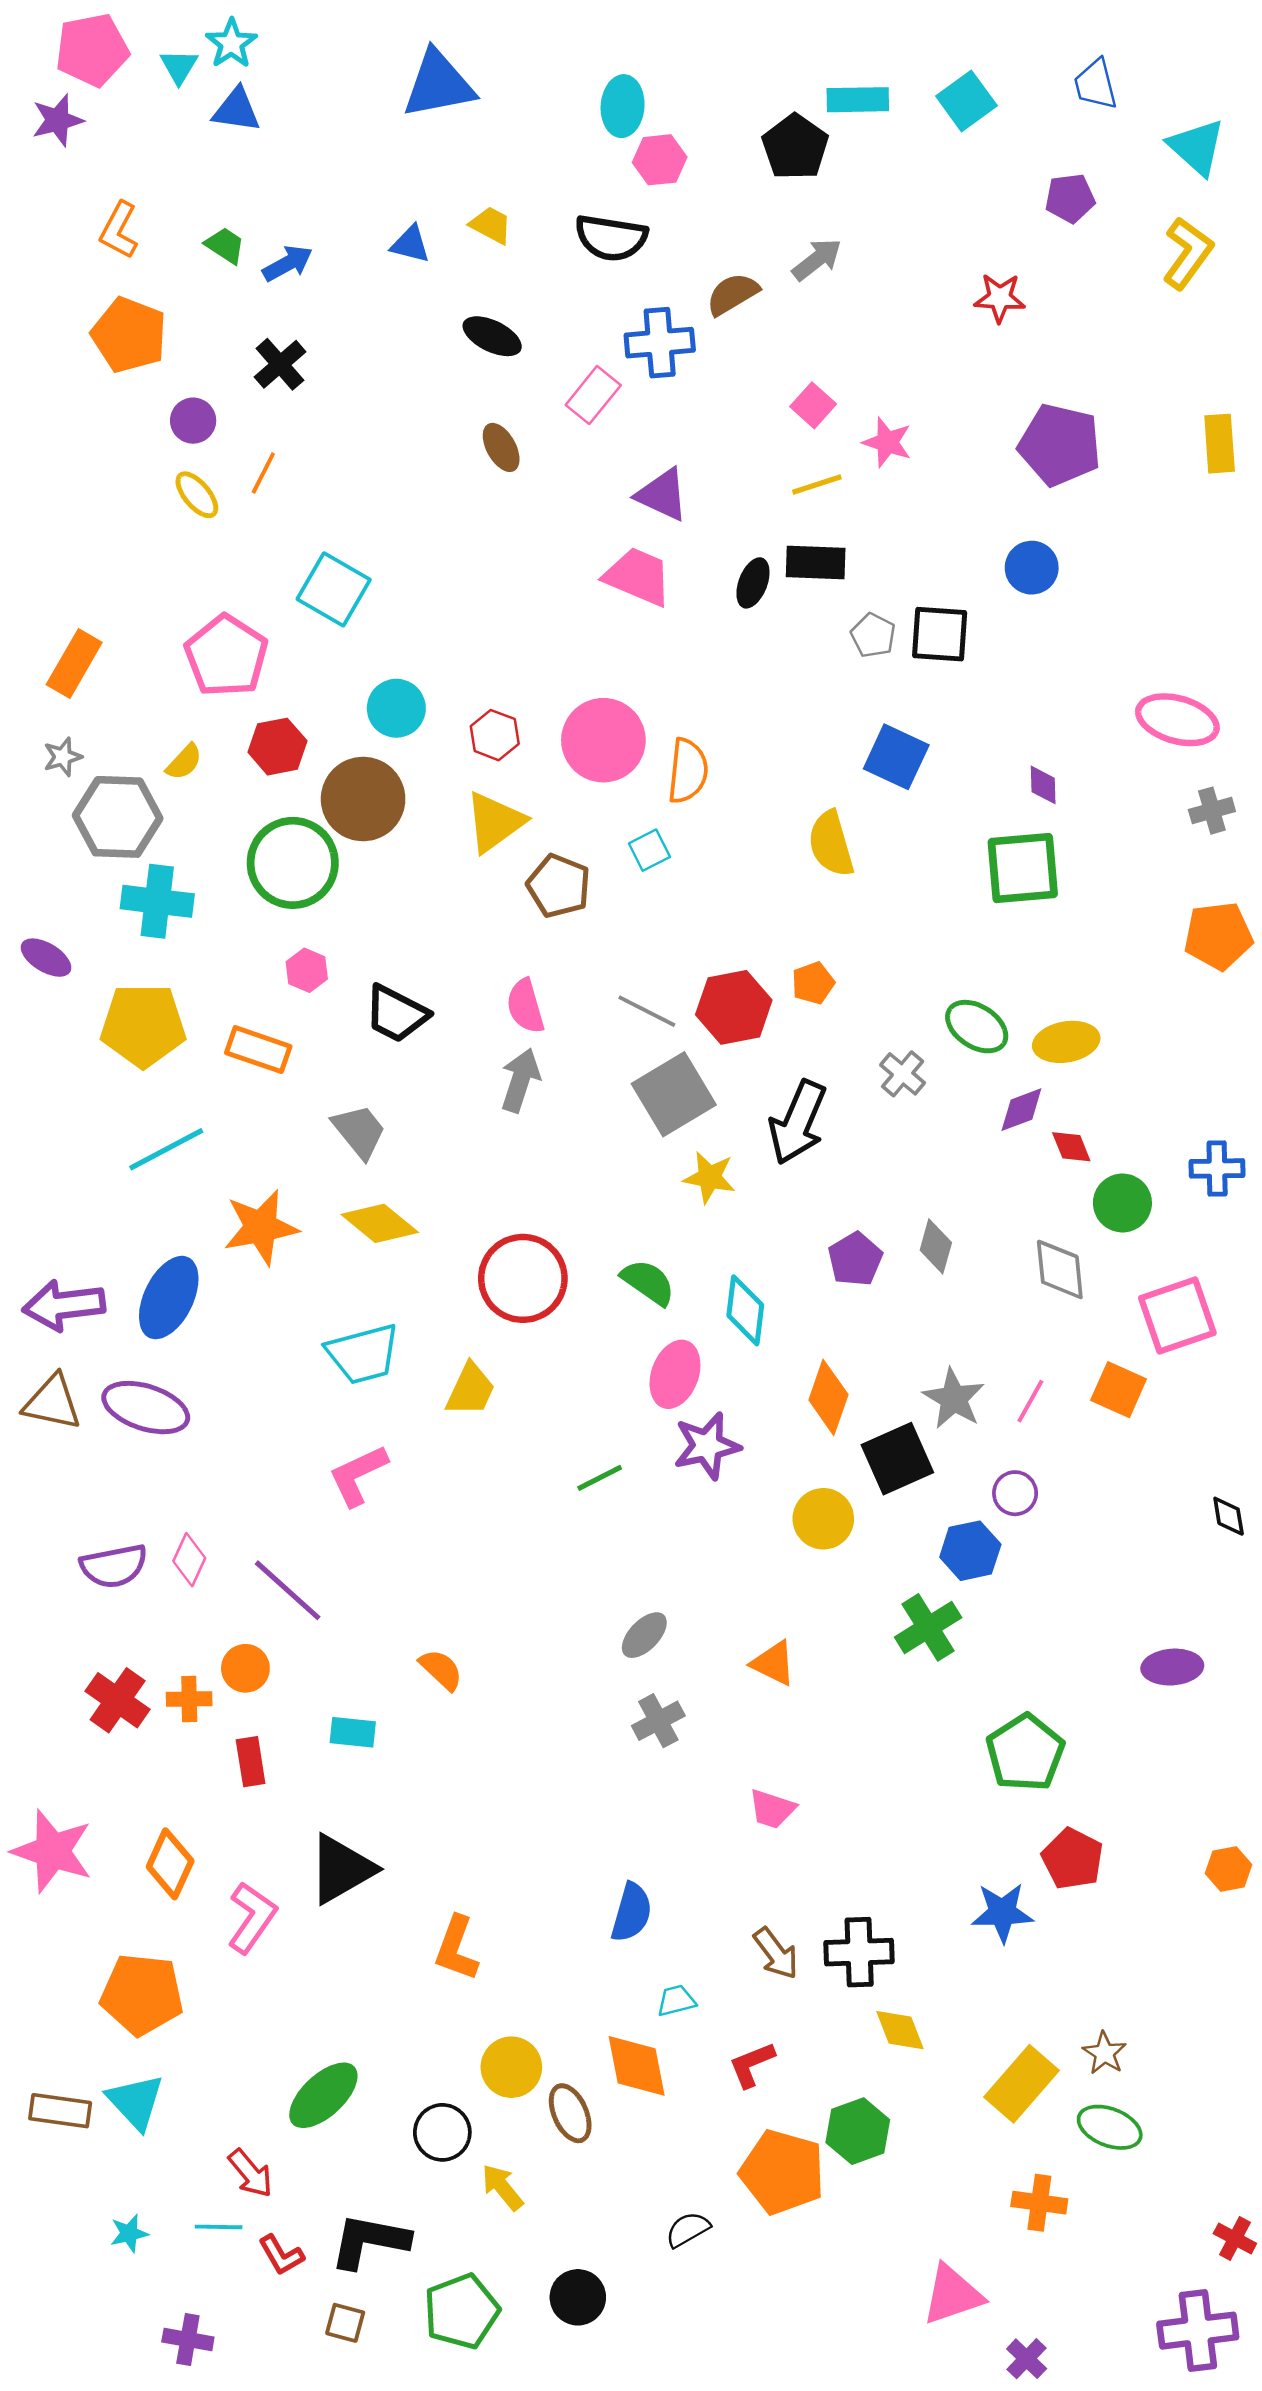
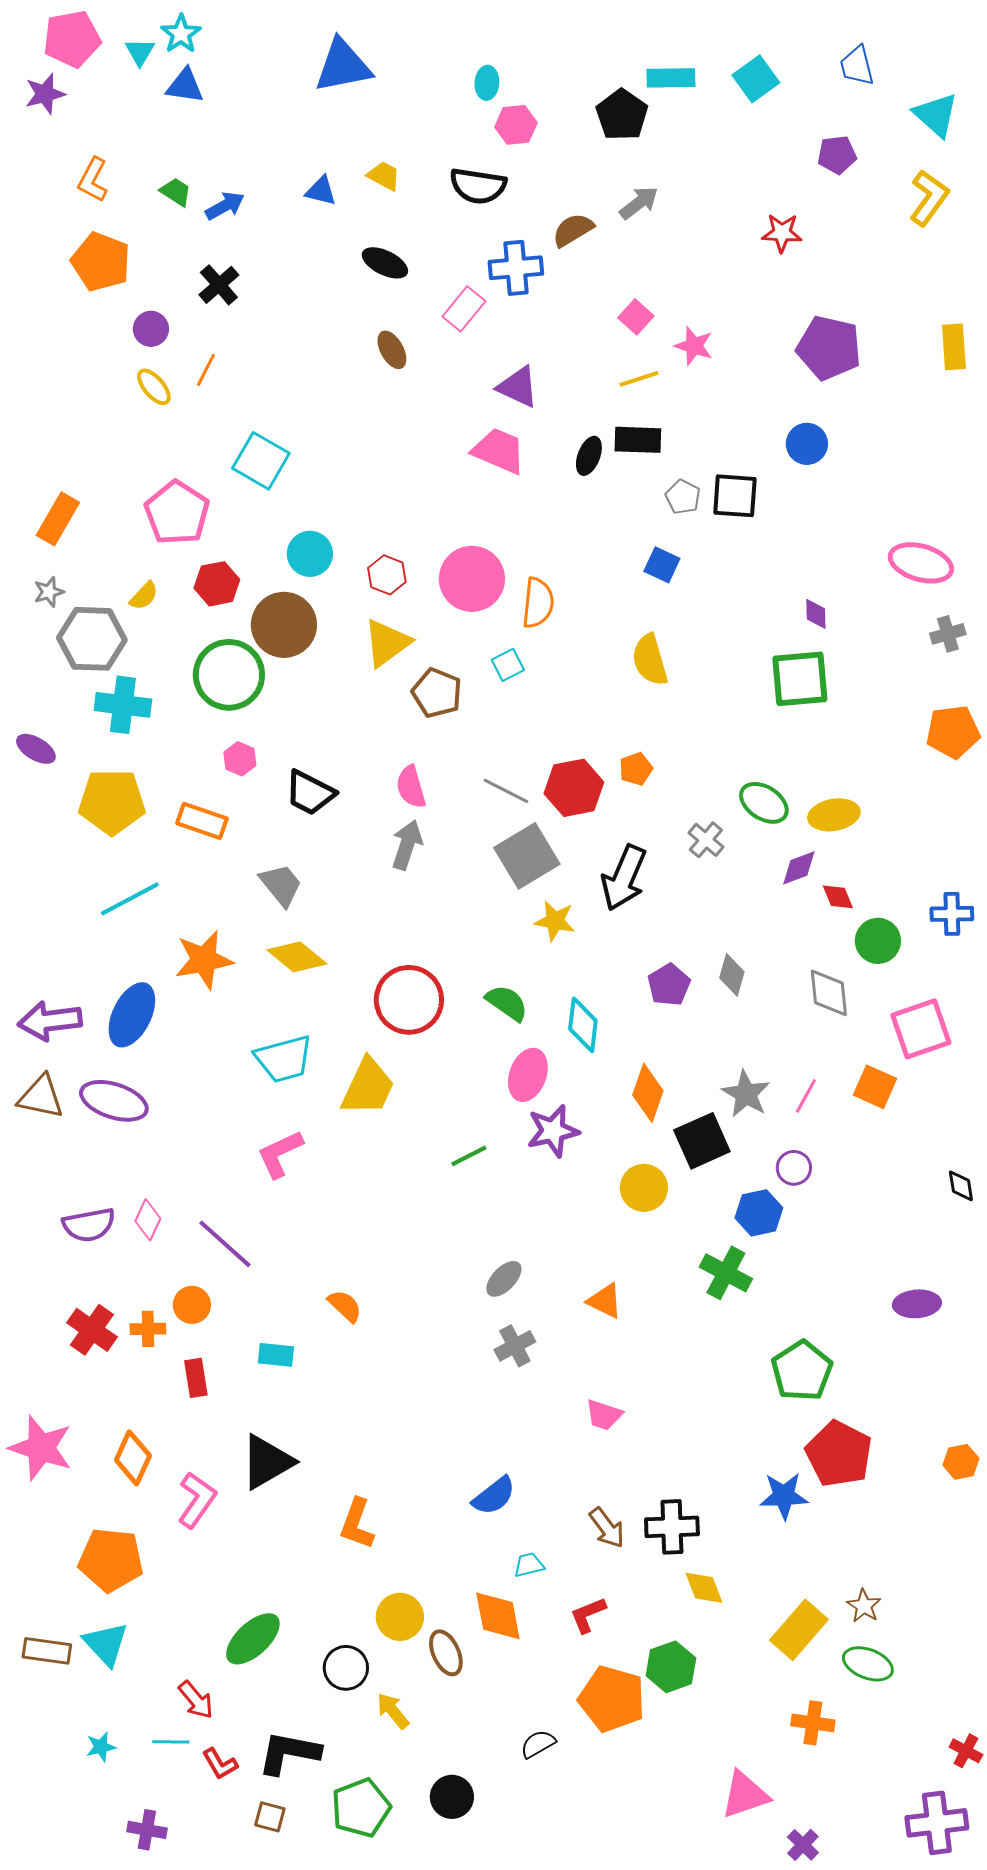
cyan ellipse: (623, 106) -> (487, 83), size x0.7
blue square: (896, 757) -> (662, 565), moved, size x0.7
yellow trapezoid: (470, 1390) -> (368, 1087), size x1.4
green cross: (928, 1627) -> (726, 1273), turned -30
red pentagon: (1073, 1859) -> (839, 1454), size x1.4
blue semicircle: (632, 1912) -> (494, 1496), turned 36

